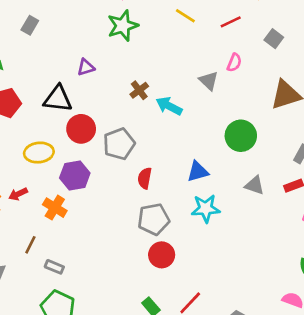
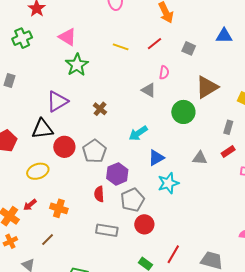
purple triangle: (86, 67) -> (57, 101), size x1.6
cyan arrow: (169, 106) -> (138, 133), moved, turned -48
green circle: (241, 136) -> (183, 112), moved
purple hexagon: (75, 175) -> (117, 174), moved
red semicircle: (145, 178) -> (99, 194), moved
brown line: (30, 245) -> (48, 240), turned 32
gray rectangle: (54, 267) -> (107, 230), moved, size x1.5

